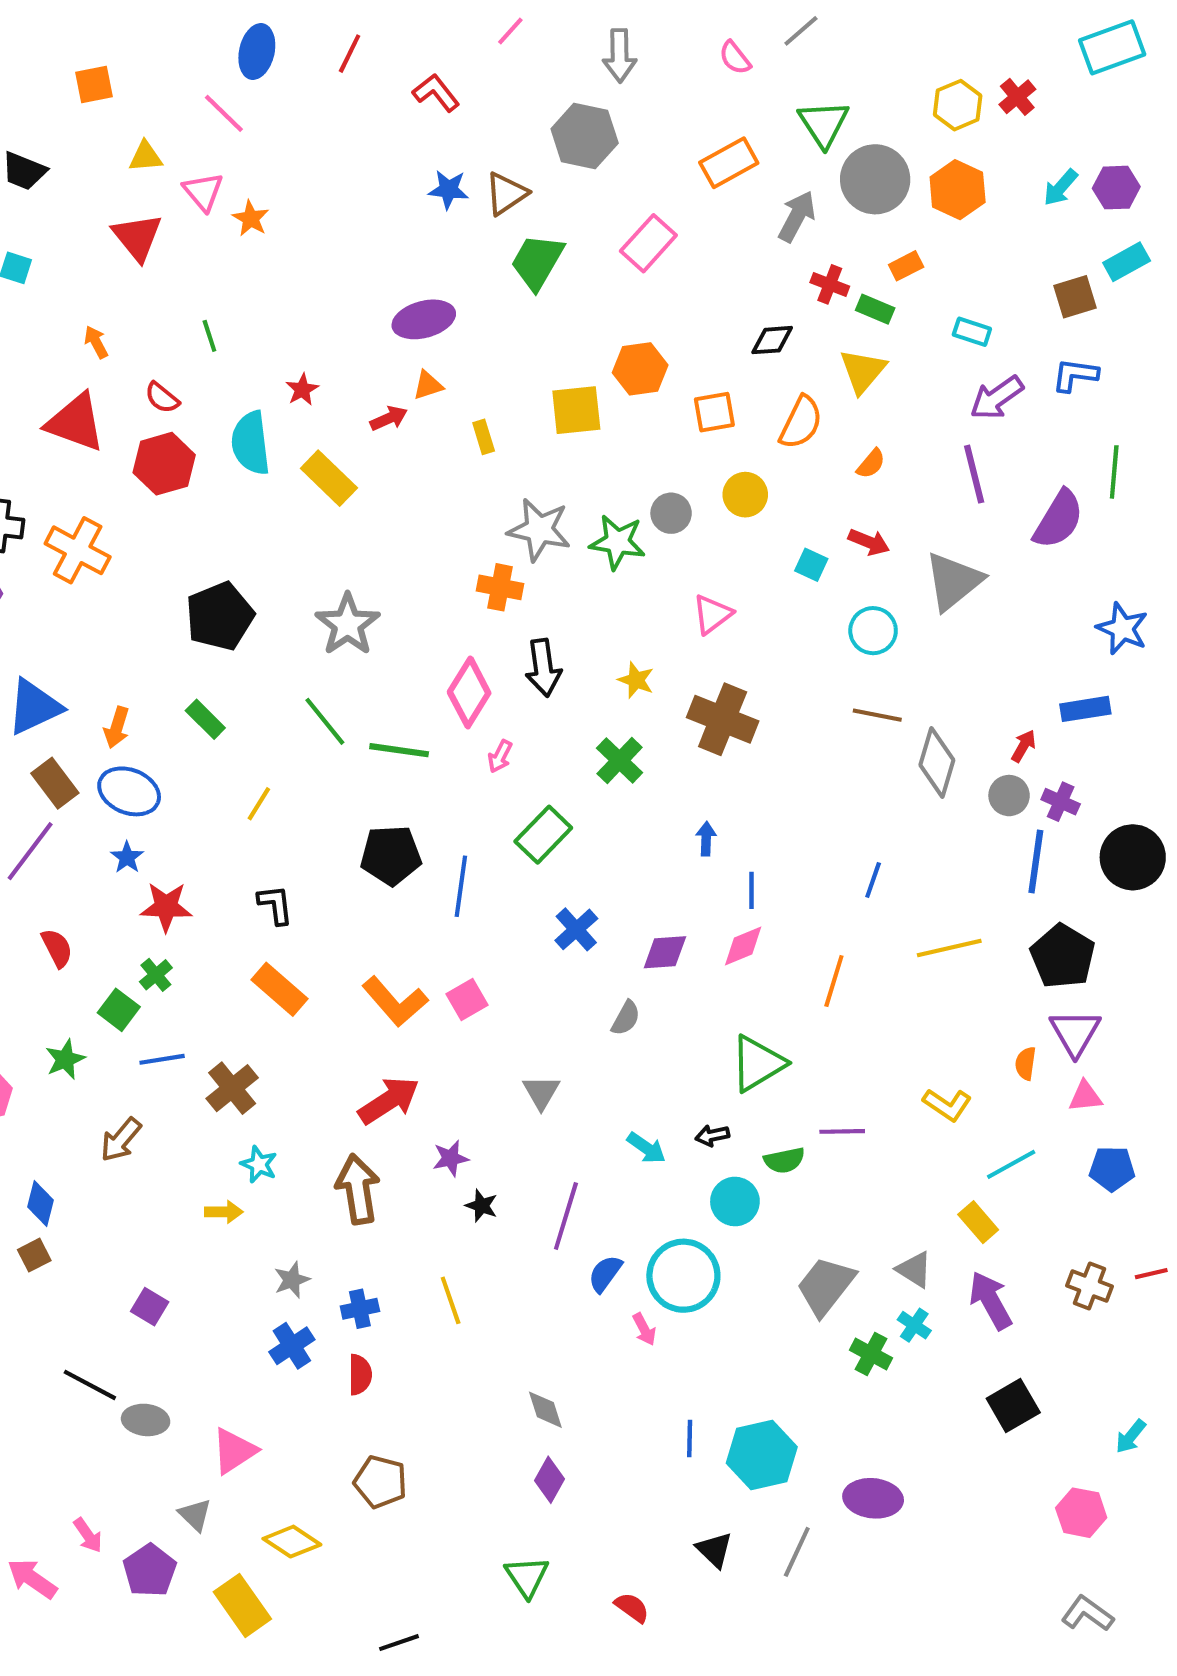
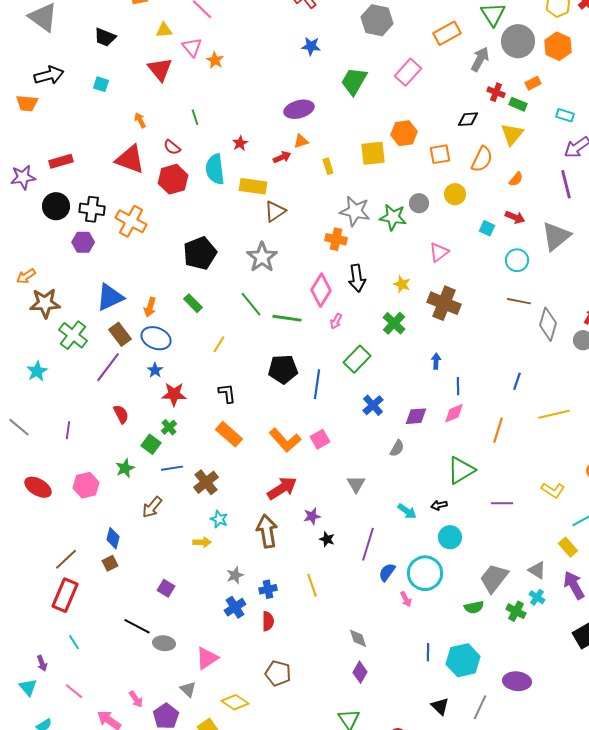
brown triangle: (506, 194) -> (275, 211), moved
yellow rectangle: (329, 478) -> (253, 186), turned -36
green semicircle: (784, 1160) -> (474, 607), moved

